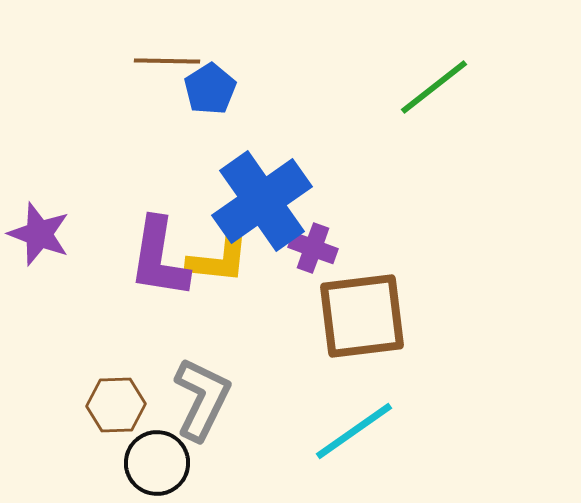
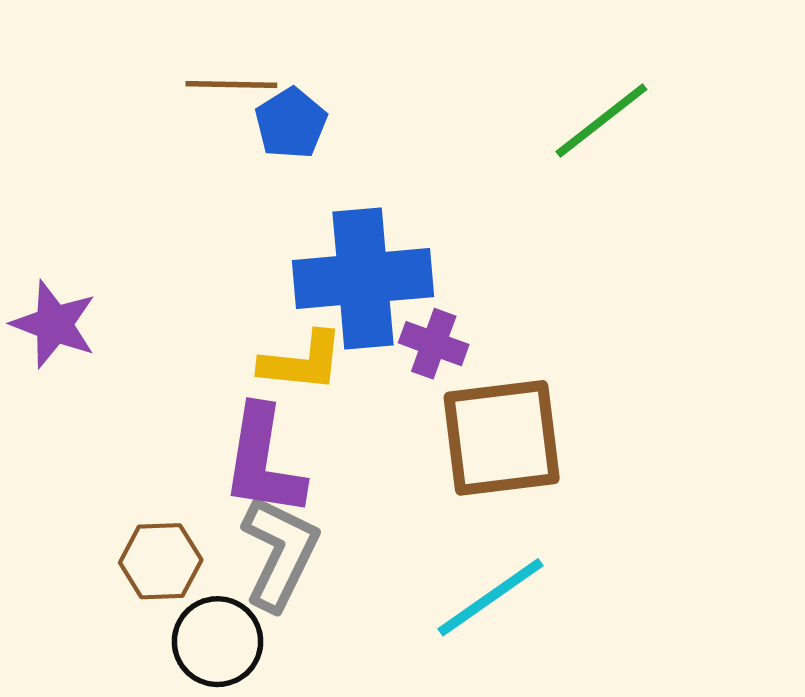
blue cross: (262, 201) -> (363, 279), turned 30
purple L-shape: (159, 258) -> (263, 461), moved

